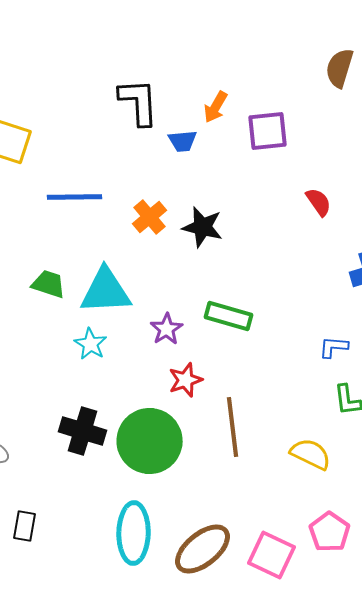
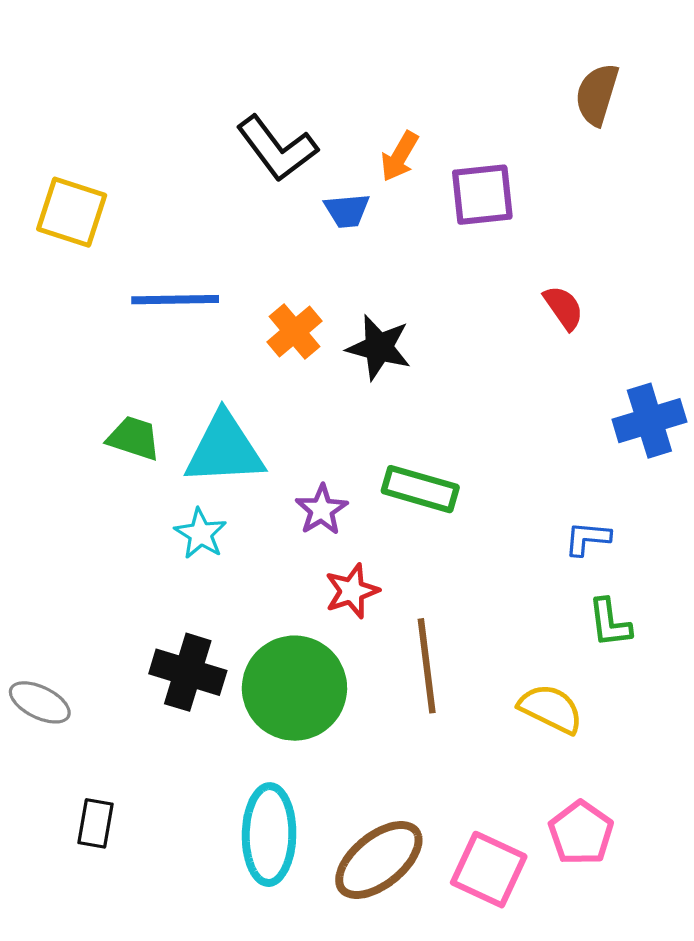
black L-shape: (139, 102) -> (277, 148), turned 146

